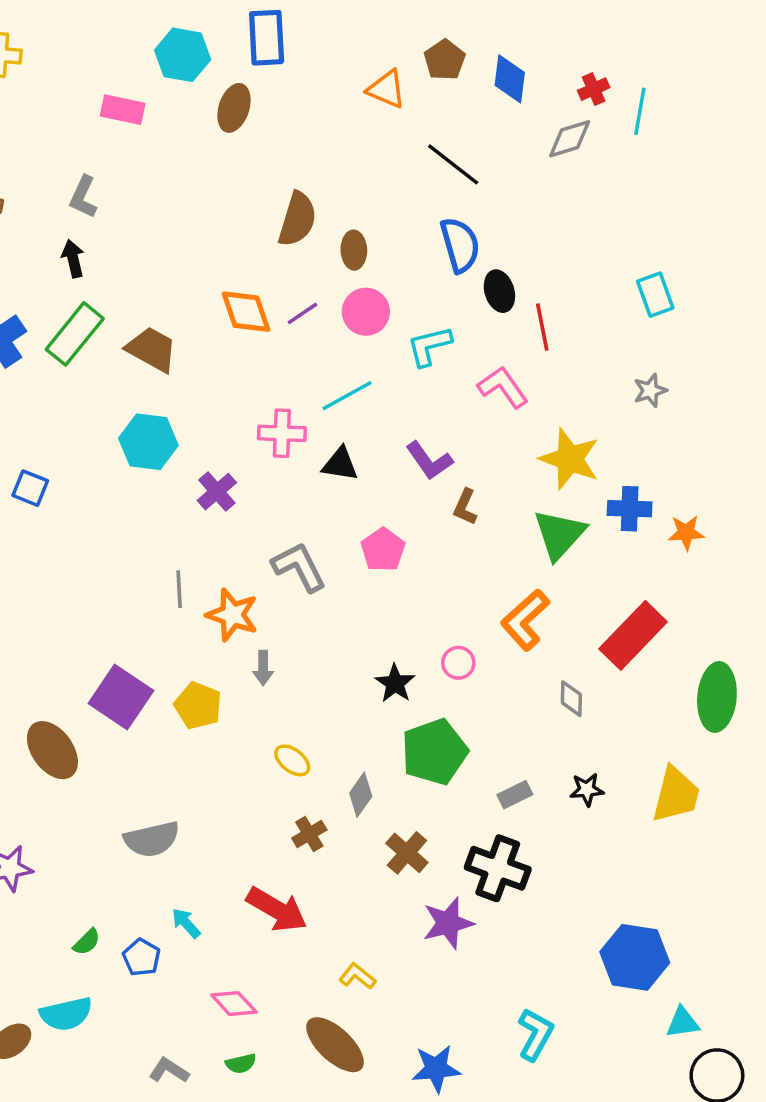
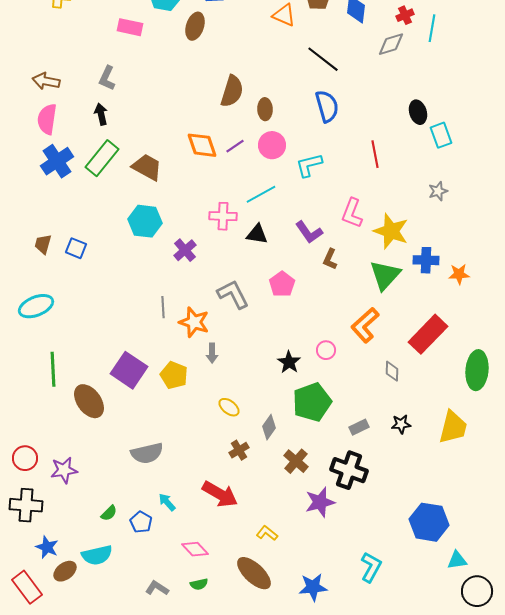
black ellipse: (499, 291) -> (418, 112), moved
pink L-shape: (503, 387) -> (352, 213), moved, turned -124

